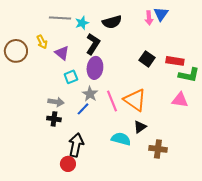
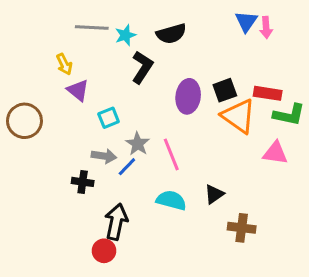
pink arrow: (149, 18) -> (266, 28), moved
brown circle: (16, 51) -> (24, 121), moved
purple triangle: (62, 53) -> (78, 90), moved
black square: (147, 59) -> (225, 90), turned 35
purple ellipse: (95, 68) -> (188, 96), moved
orange triangle: (135, 100) -> (239, 116), moved
gray arrow: (56, 102) -> (104, 156), moved
cyan semicircle: (121, 139) -> (171, 200), moved

